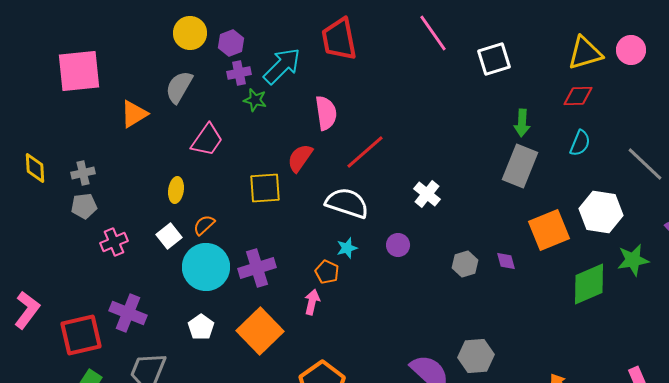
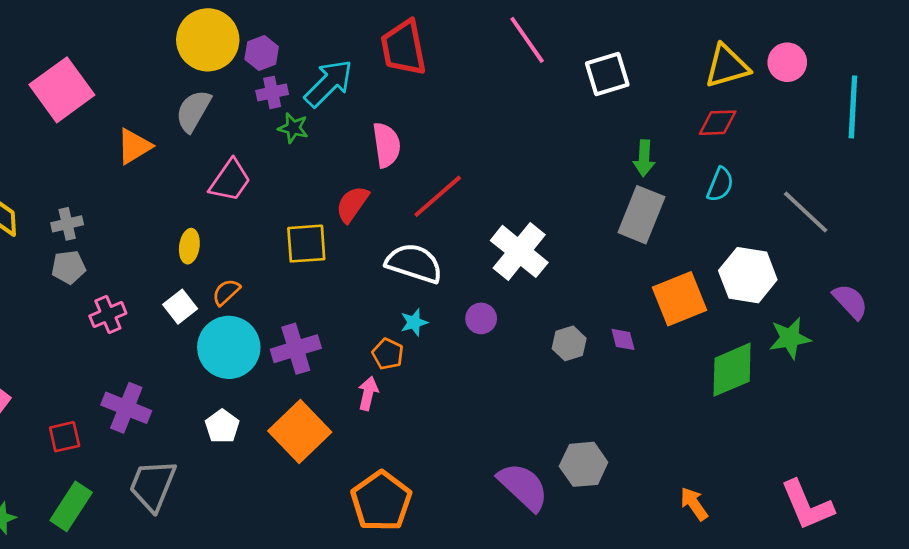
yellow circle: (190, 33) -> (208, 40), size x1.4
pink square: (79, 71) -> (62, 90), turned -30
white cross: (427, 194) -> (519, 251), size x1.6
red square: (81, 335) -> (65, 437), size x0.6

